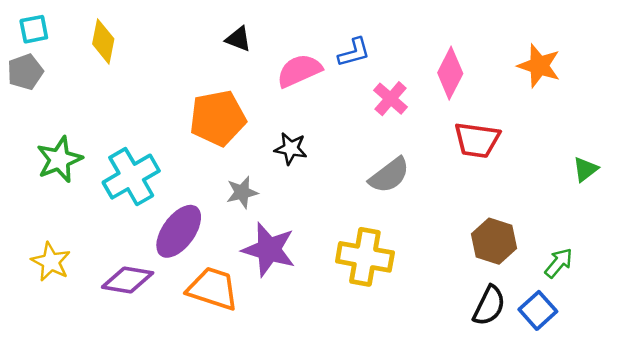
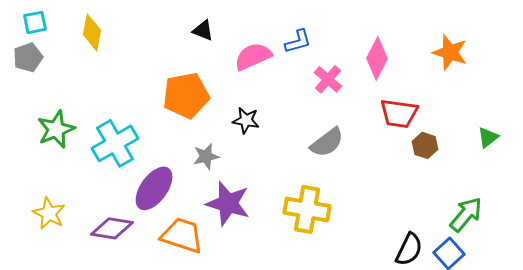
brown hexagon: (494, 241) -> (425, 145), moved, size x0.7
green arrow: (559, 263) -> (466, 214), size x1.4

